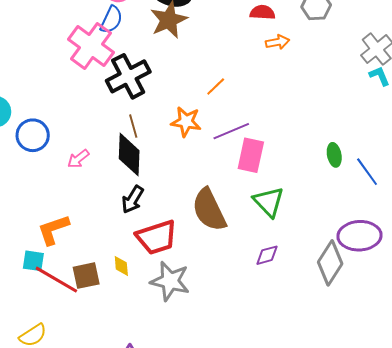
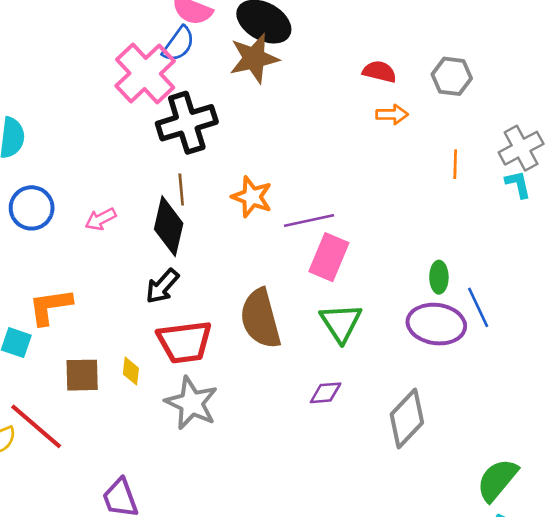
orange line: (216, 87) -> (455, 164), moved, turned -55
blue circle: (33, 135) -> (32, 208), moved
purple ellipse: (359, 236) -> (436, 324), moved
red line: (56, 280) -> (36, 426), moved

